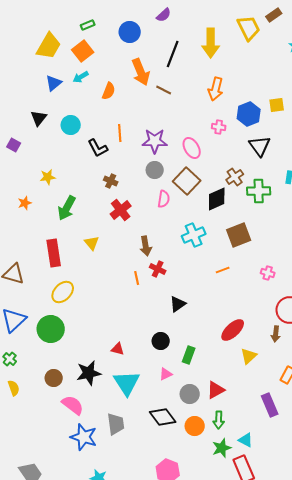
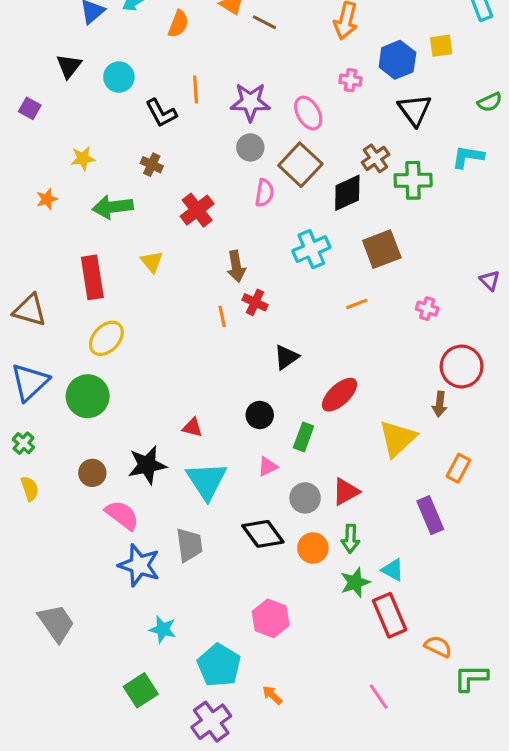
brown cross: (111, 181) -> (152, 165), moved
green arrow: (67, 208) -> (113, 207), turned 55
red ellipse: (233, 330) -> (340, 395), moved
yellow triangle: (249, 356) -> (397, 438), size x1.5

